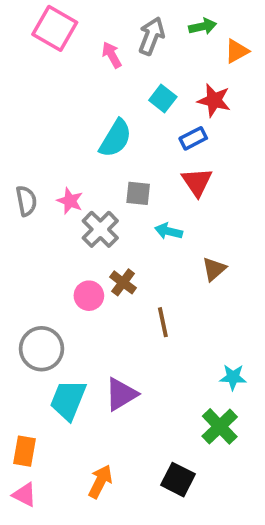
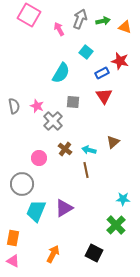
green arrow: (203, 26) -> (103, 21), moved
orange triangle: (237, 51) -> (125, 27), turned 48
red star: (214, 100) -> (120, 61), moved
cyan arrow: (169, 231) -> (89, 150), moved
pink circle: (89, 296) -> (39, 158), moved

